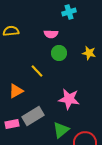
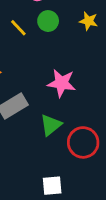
yellow line: (37, 71) -> (18, 28), moved

